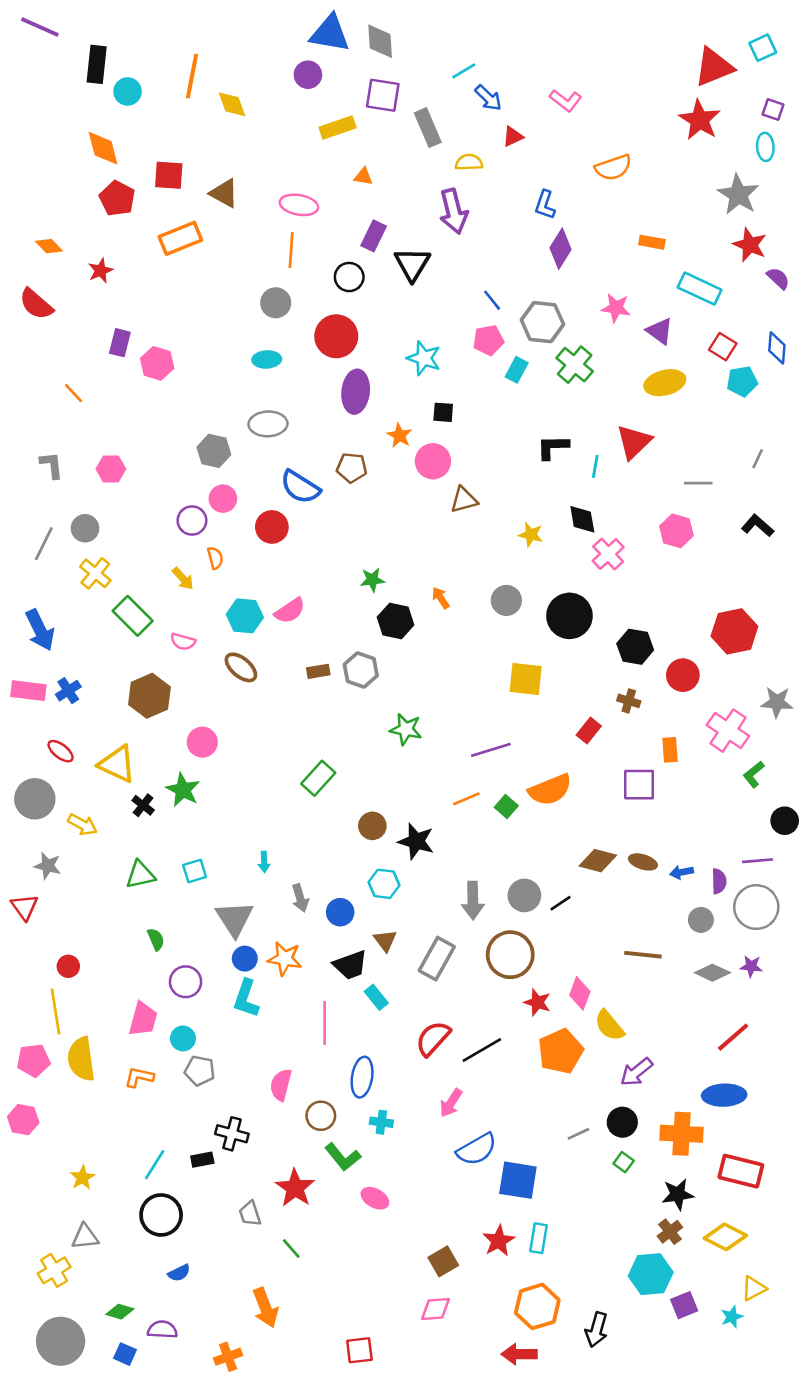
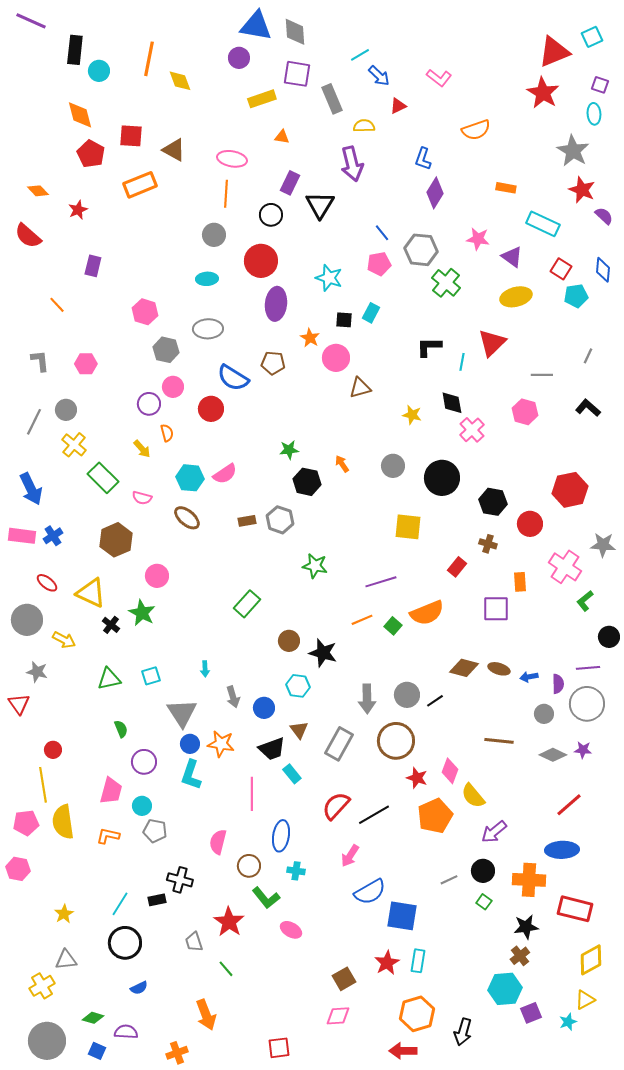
pink hexagon: (157, 363) -> (145, 312), moved
cyan rectangle: (517, 370) -> (371, 313), moved
yellow diamond: (725, 1237) -> (591, 960), moved, turned -56

